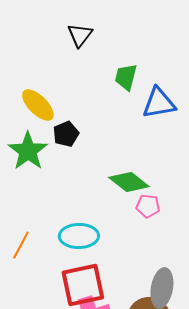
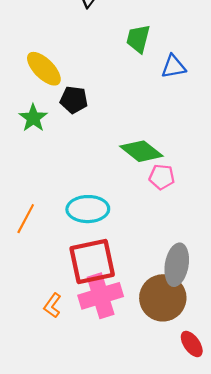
blue triangle: (159, 103) -> (174, 67), size x0.7
black pentagon: (66, 134) -> (74, 100), turned 30
green star: (28, 151) -> (33, 118), size x0.7

